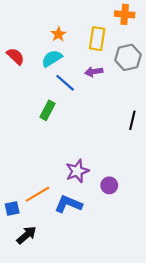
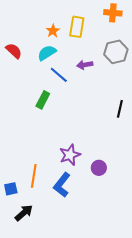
yellow rectangle: (97, 39) -> (77, 27), moved
orange line: (38, 194) -> (34, 176), turned -50
blue L-shape: (68, 204) -> (62, 185), turned -75

